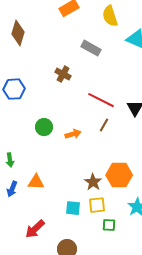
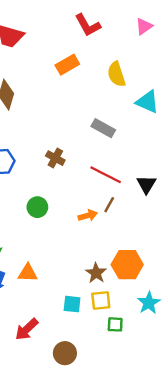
gray rectangle: (91, 48) -> (103, 128), moved
brown cross: (63, 74) -> (55, 158), moved
orange arrow: (73, 134) -> (88, 215), moved

